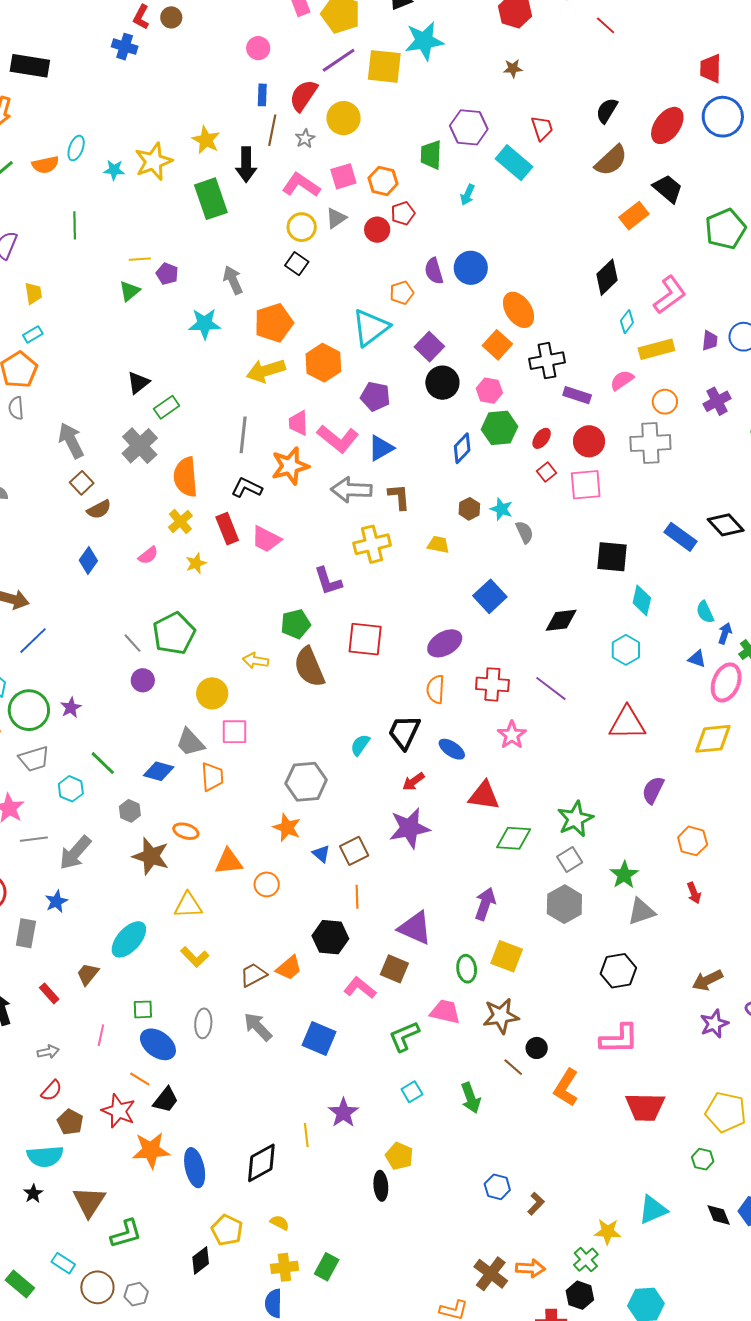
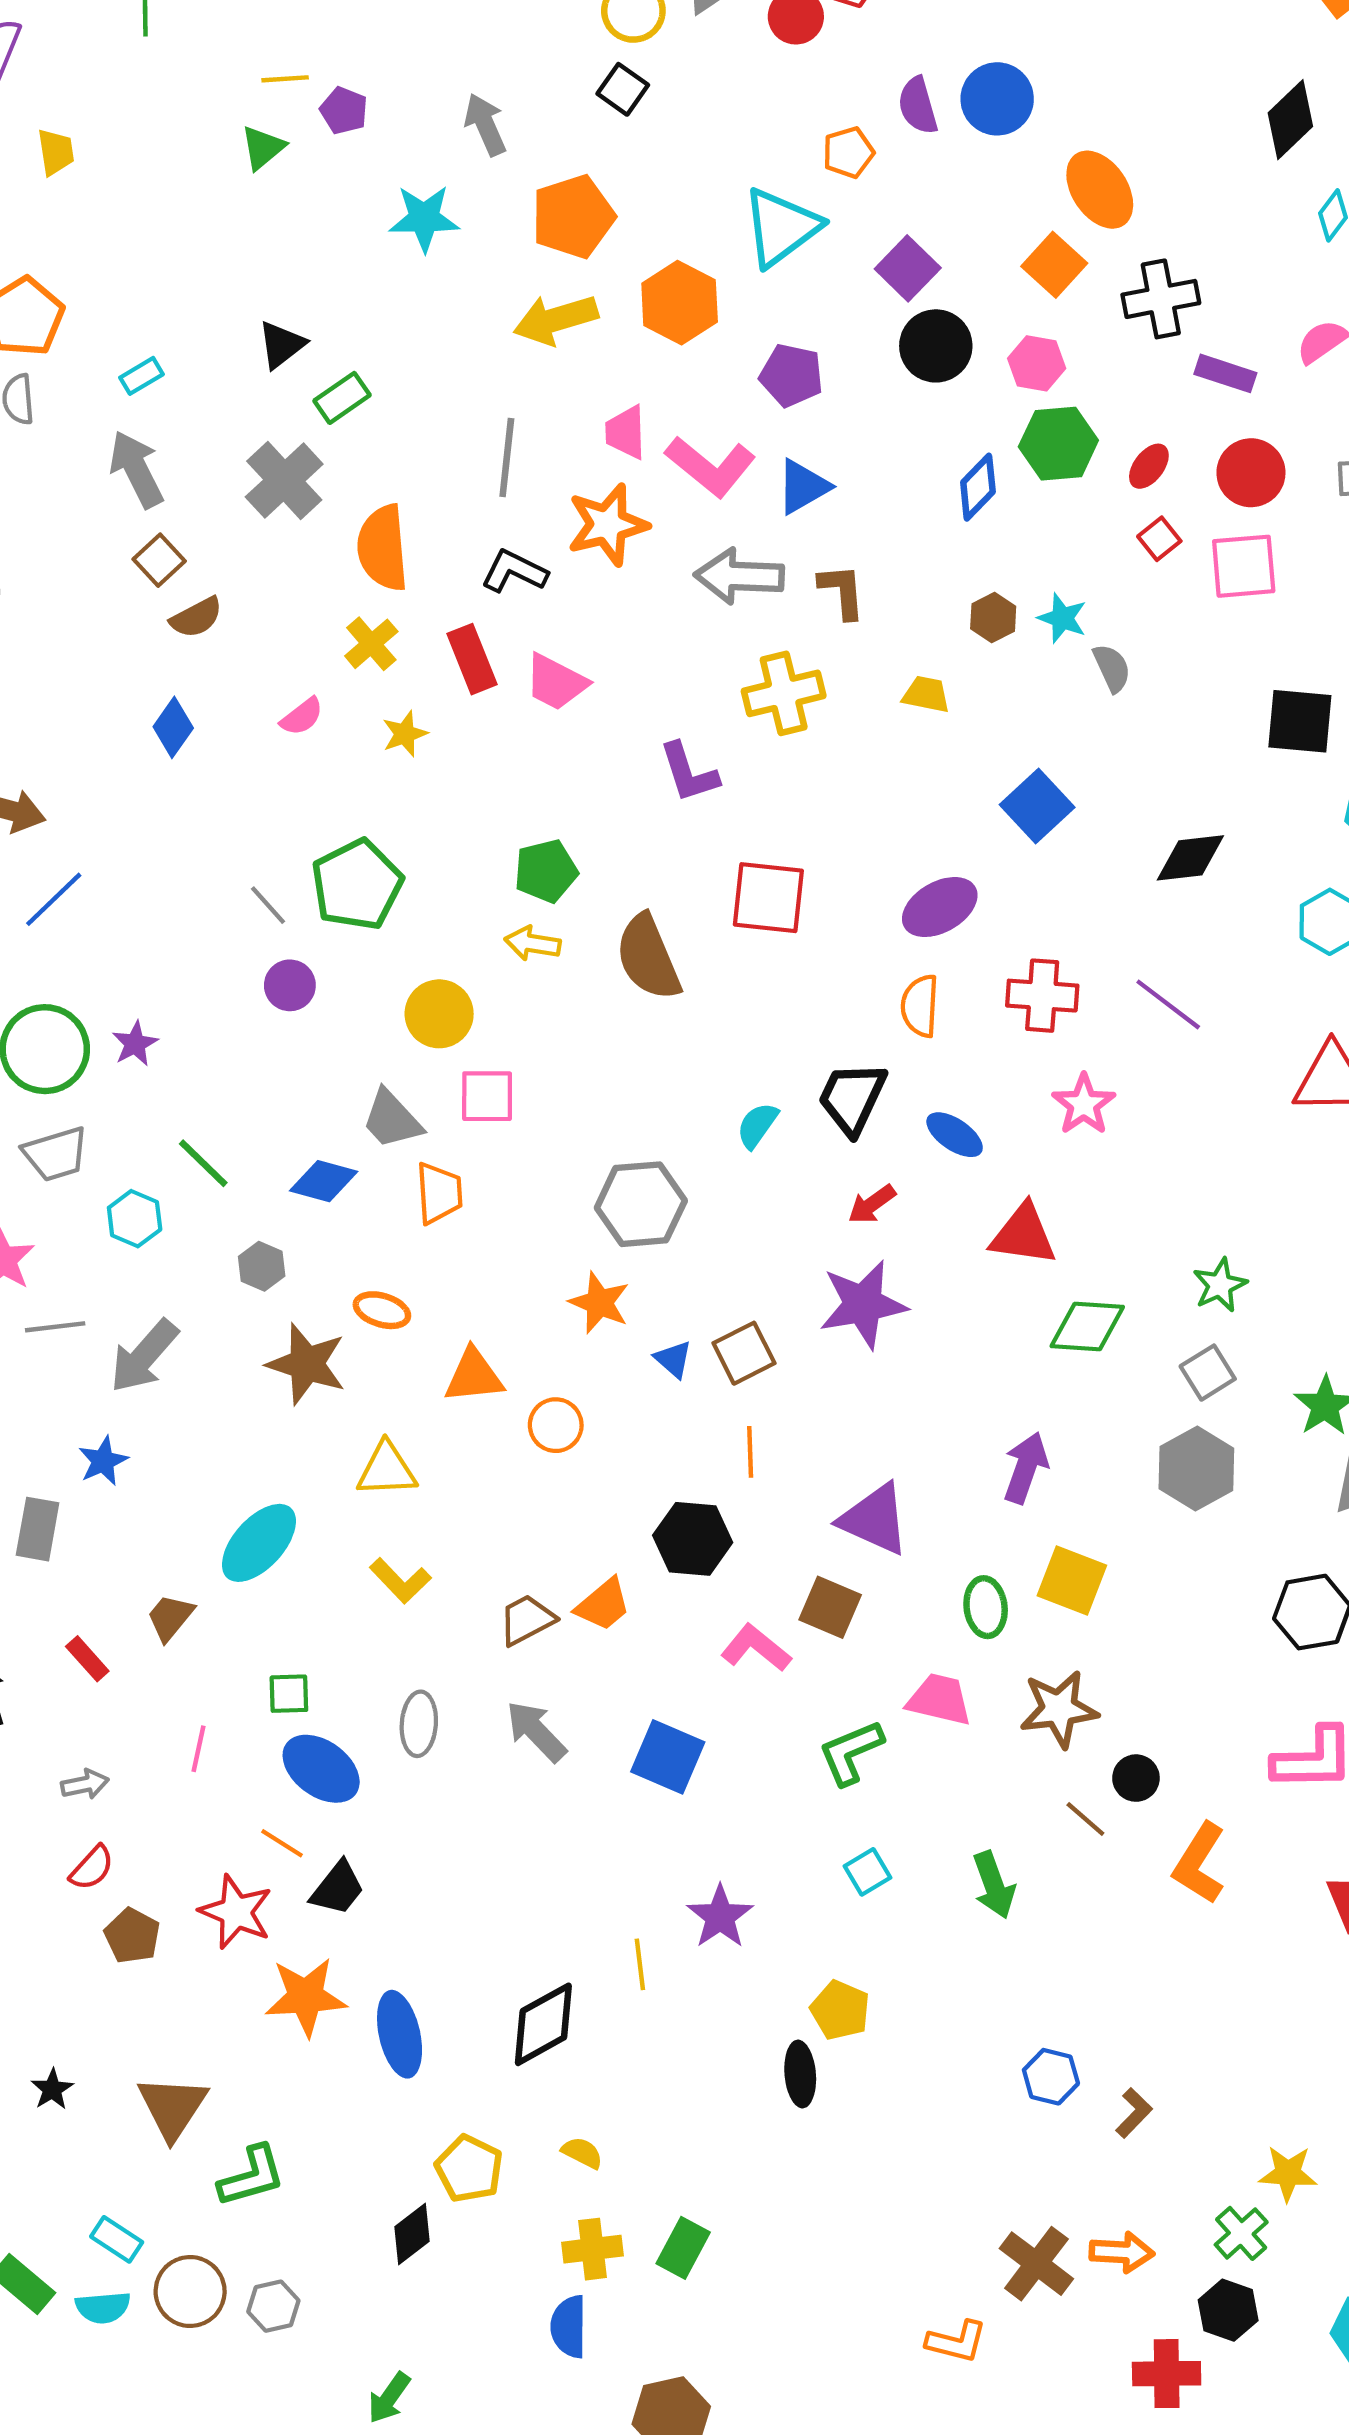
cyan rectangle: (33, 334) -> (142, 376), moved
green pentagon: (296, 624) -> (546, 871), moved
green star: (575, 819) -> (1220, 1285), size x0.7
cyan semicircle: (45, 1156) -> (103, 2307), moved, size x0.7

